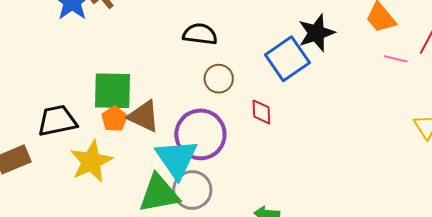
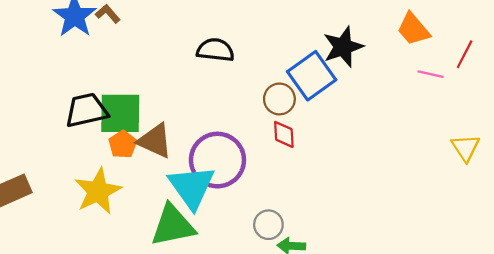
brown circle: (219, 79) -> (279, 99), moved
black trapezoid: (57, 121) -> (86, 110), moved
gray circle: (192, 190) -> (268, 225), moved, size x0.7

